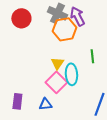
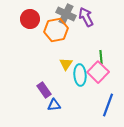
orange hexagon: (64, 29) -> (56, 30), moved
pink square: (56, 82) -> (98, 72), moved
purple rectangle: (17, 101) -> (44, 90), moved, turned -42

